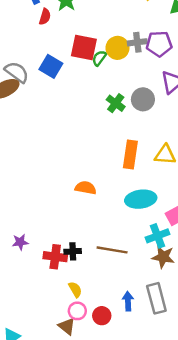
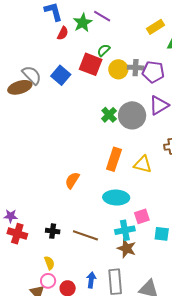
green semicircle: (99, 58) -> (104, 50), moved
gray circle: (143, 99) -> (132, 115), size x1.4
orange semicircle: (86, 188) -> (72, 180), turned -78
red cross: (55, 257) -> (17, 234), moved

